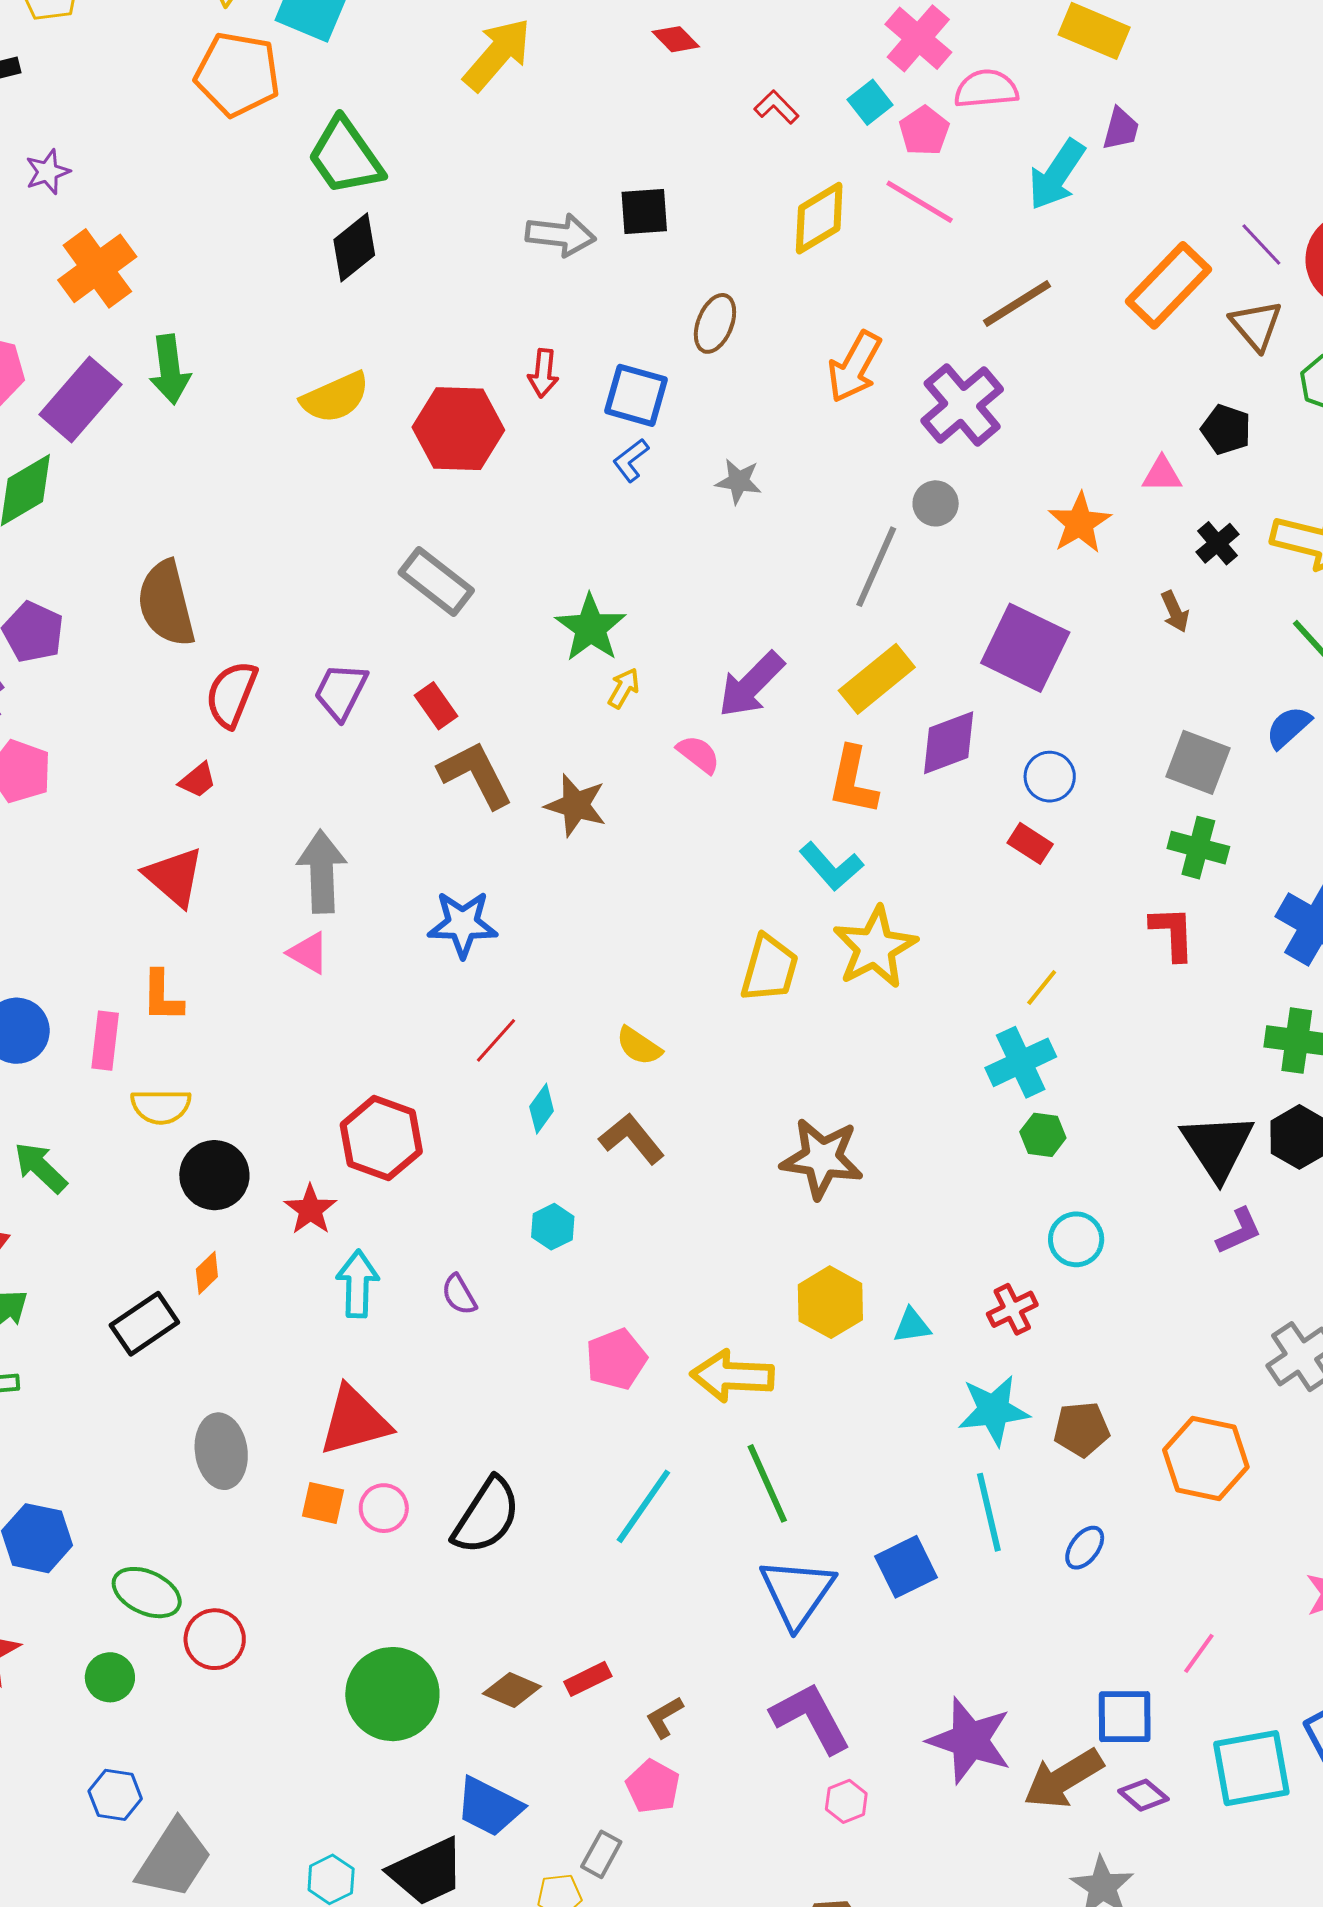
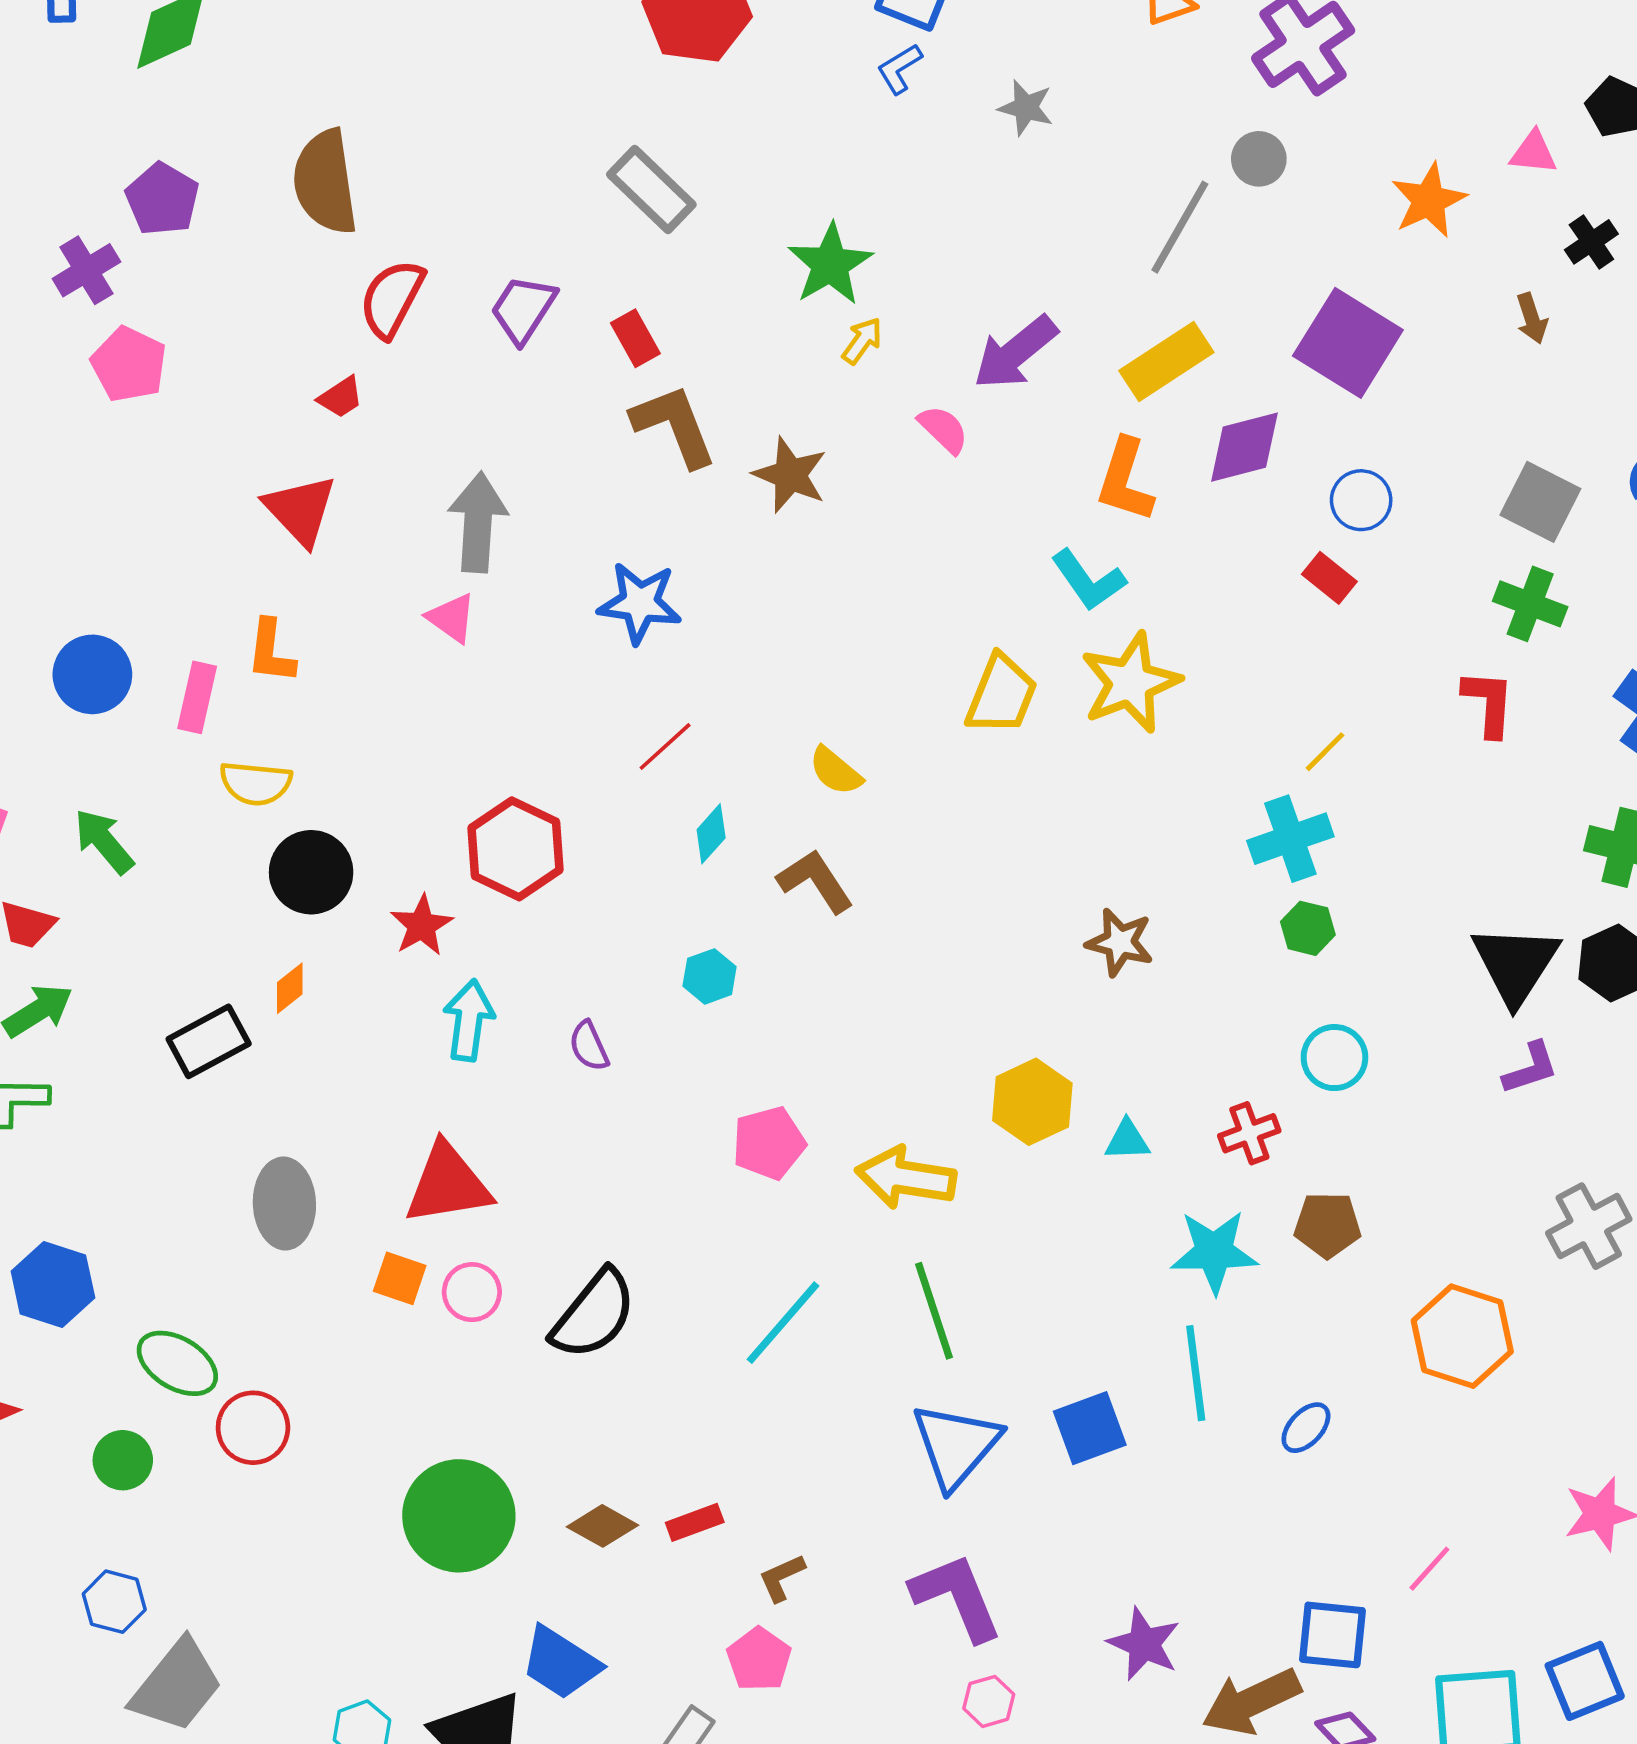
brown star: (822, 1158) -> (1120, 942), moved, size x0.7
brown pentagon: (1082, 1429) -> (1328, 1225), moved
purple star: (970, 1740) -> (1144, 1644), size x0.7

